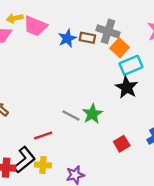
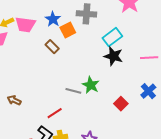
blue star: (67, 38) -> (53, 19), moved
brown rectangle: (87, 38) -> (52, 47), moved, turned 48
orange square: (120, 48) -> (68, 30), moved, turned 35

